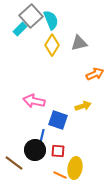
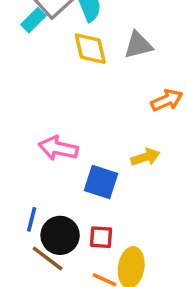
yellow diamond: (52, 45) -> (90, 49), turned -45
blue line: (42, 136) -> (32, 219), moved
brown line: (14, 163) -> (48, 258), moved

